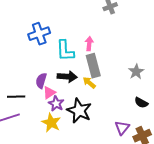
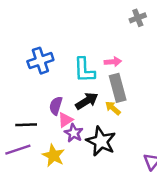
blue cross: (39, 34) -> (40, 61), moved
pink arrow: (89, 44) -> (113, 62), turned 80
black arrow: (67, 77) -> (87, 101), turned -36
yellow star: (51, 123) -> (53, 156), moved

